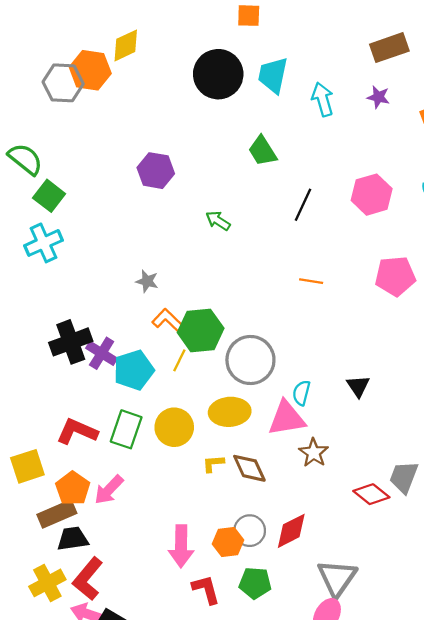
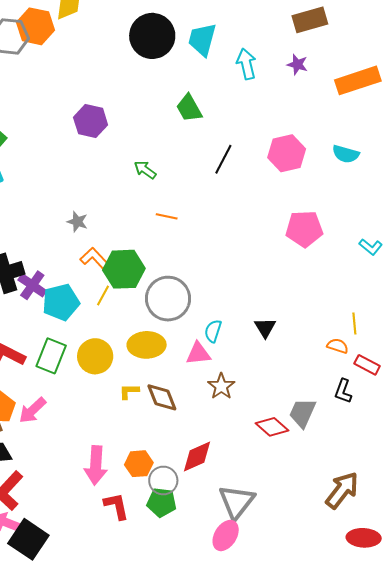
orange line: (311, 281) -> (167, 216), moved
pink triangle: (287, 418) -> (198, 354), size x0.7
gray circle: (250, 531) -> (163, 480), moved

